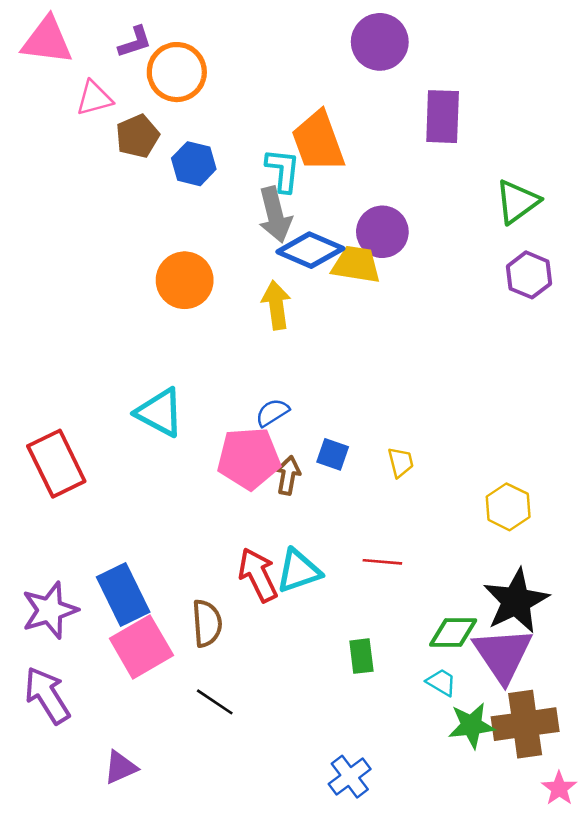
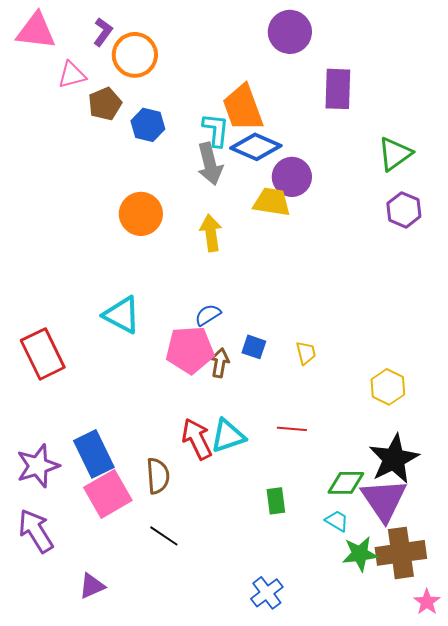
purple L-shape: (135, 42) -> (103, 32), turned -36
blue diamond: (310, 250) -> (256, 147), moved

